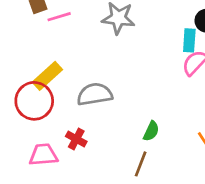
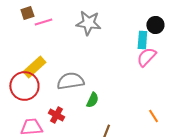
green semicircle: (151, 131) -> (92, 100), moved

